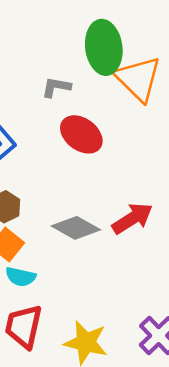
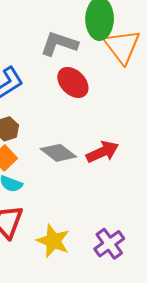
gray L-shape: (56, 87) -> (59, 44), size x1.6

